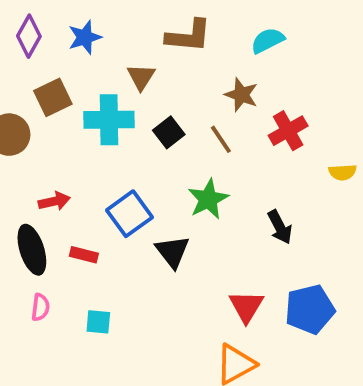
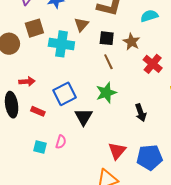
red cross: (288, 131) -> (153, 64), turned -30
black square: (169, 132) -> (107, 38), moved, turned 35
brown line: (221, 139) -> (108, 62), moved
pink semicircle: (40, 307) -> (61, 142), moved

